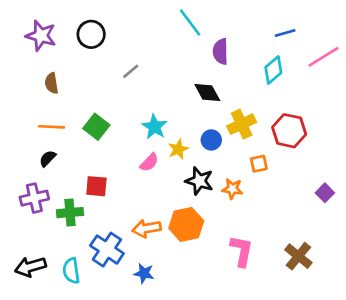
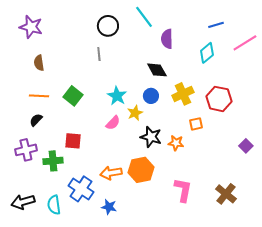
black circle: (91, 34) -> (108, 26), moved
gray line: (131, 71) -> (99, 54), turned -56
blue circle: (211, 140) -> (151, 96), moved

